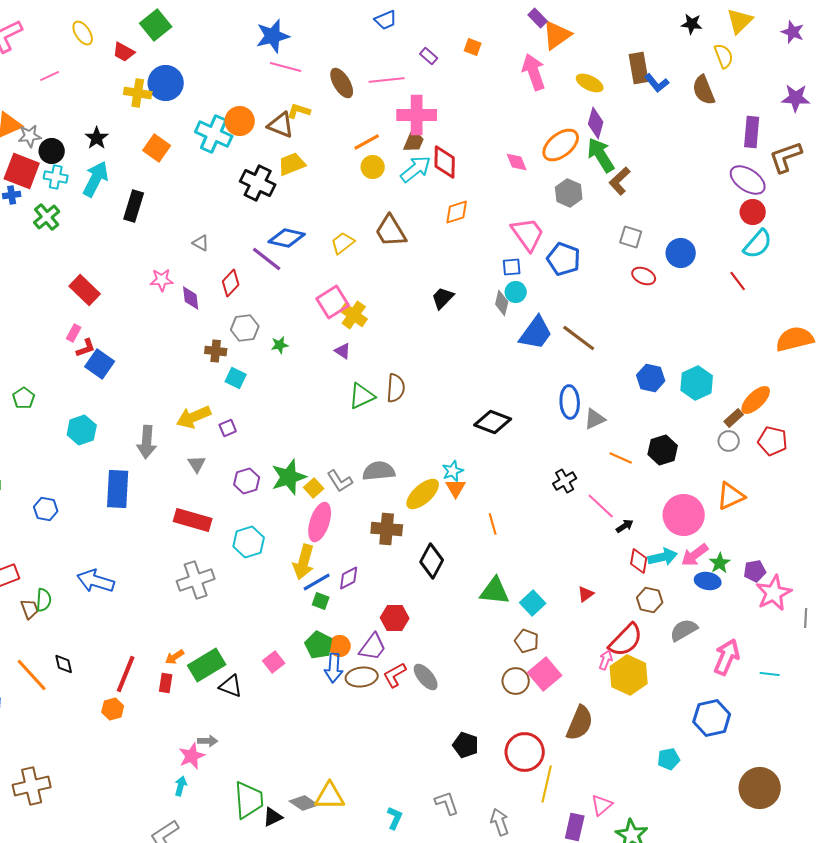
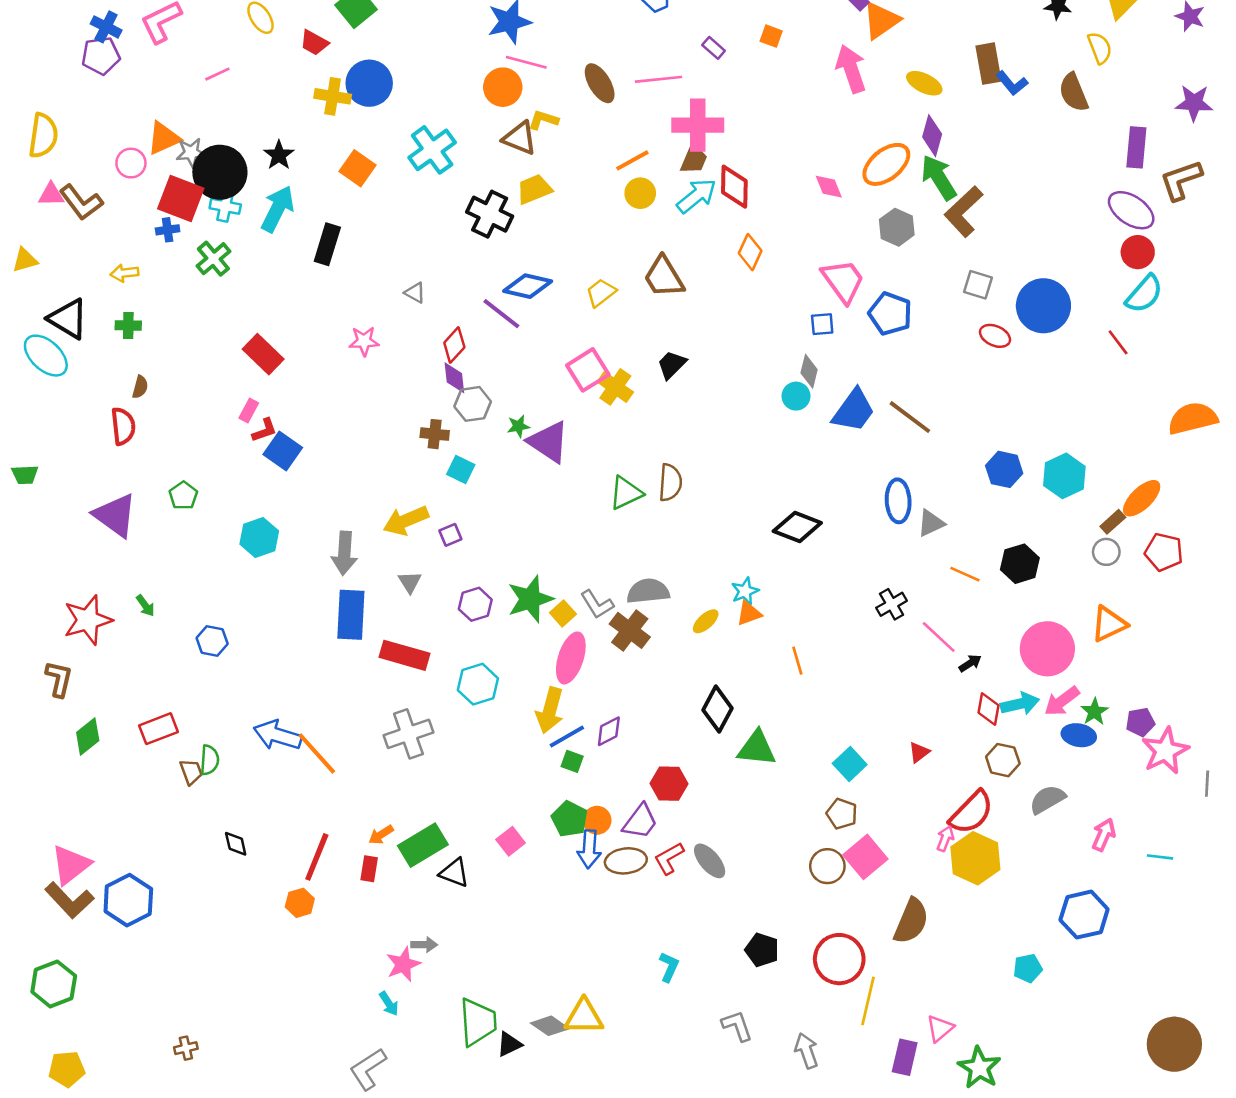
orange circle: (240, 121) -> (503, 87), moved
cyan cross: (214, 134) -> (432, 150), turned 30
black circle: (52, 151) -> (220, 172), size x1.6
brown L-shape: (620, 181) -> (964, 212), size x1.4
orange diamond: (457, 212) -> (750, 252), turned -48
blue circle: (681, 253) -> (1043, 306), size x1.4
cyan circle: (516, 292) -> (796, 396), moved
purple diamond: (191, 298) -> (454, 378), moved
black trapezoid: (443, 298) -> (672, 365), moved
purple triangle: (343, 351) -> (549, 442), moved, size x2.0
orange triangle: (456, 488) -> (749, 613), turned 40
blue rectangle: (118, 489) -> (351, 615), moved
yellow ellipse: (423, 494) -> (706, 621), size x0.6
brown cross: (387, 529) -> (630, 630), moved, turned 32
green triangle: (495, 591) -> (757, 748), moved
pink arrow: (727, 657) -> (1104, 835), size x0.7
orange line: (32, 675) -> (317, 754), moved
brown cross: (32, 786) -> (186, 1048), moved, size x0.5
cyan arrow: (181, 786) -> (389, 1004), turned 132
brown circle: (760, 788) -> (1174, 1044), moved
cyan L-shape: (395, 818) -> (669, 967), moved

